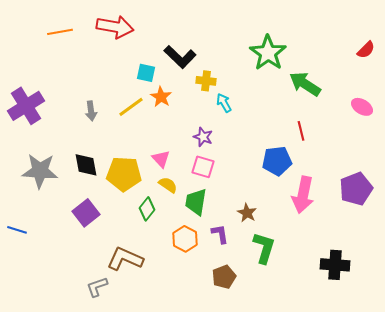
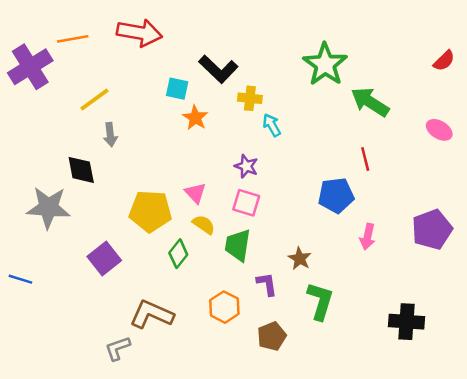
purple cross: (26, 106) -> (30, 67), moved
yellow line: (131, 107) -> (95, 100), moved
black diamond: (86, 165) -> (81, 170), moved
pink arrow: (303, 195) -> (368, 237), size x0.6
orange hexagon: (185, 239) -> (224, 307), moved

